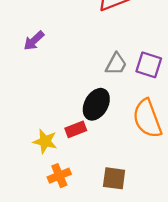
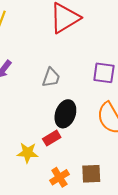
gray trapezoid: (116, 64) -> (51, 78), moved
orange cross: (59, 176) -> (59, 177), moved

